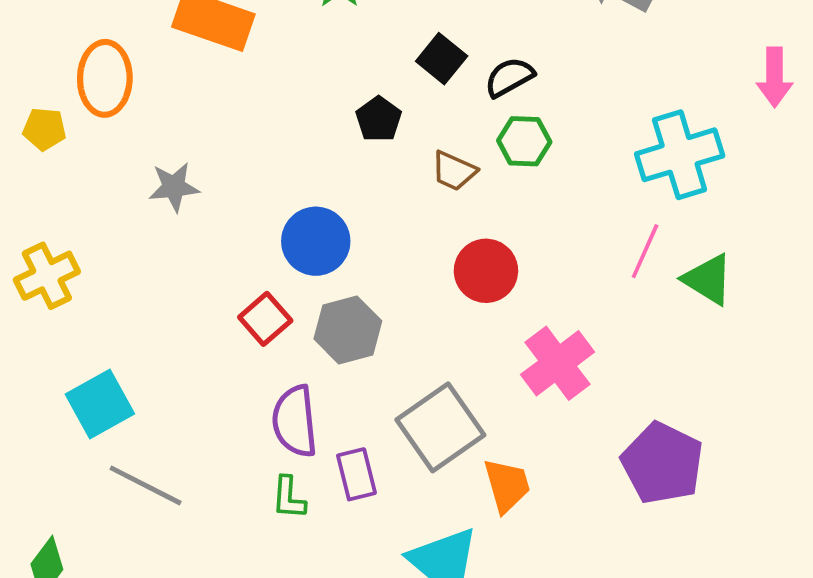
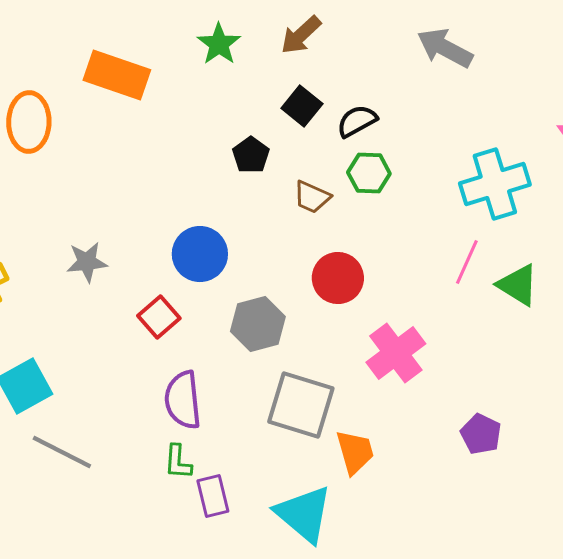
gray star: (174, 187) -> (87, 262), moved
gray hexagon: (348, 330) -> (258, 324), moved
gray square: (440, 427) -> (301, 405), turned -38
purple pentagon: (662, 463) -> (481, 434), size x0.6
purple rectangle: (356, 474) -> (213, 496), moved

